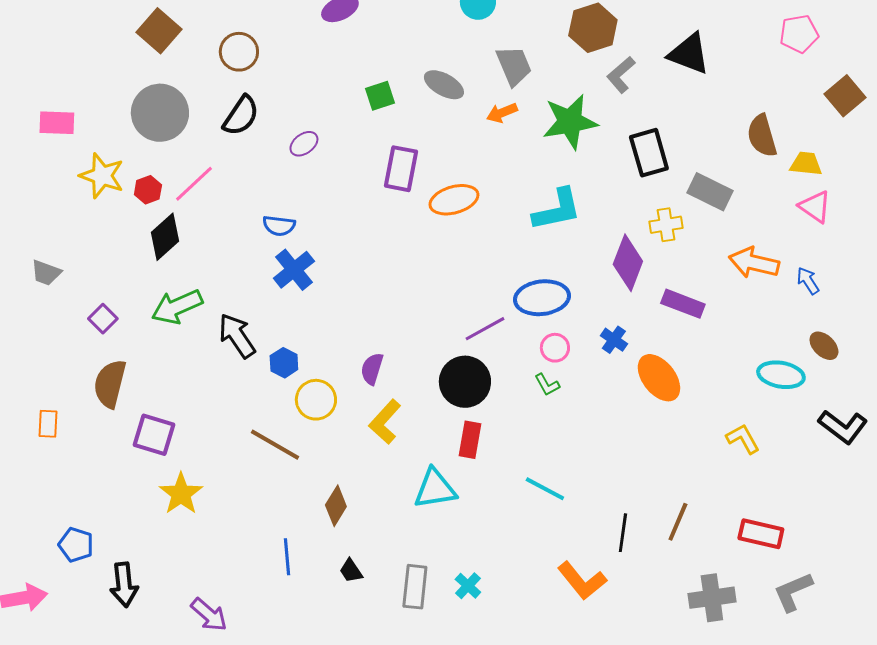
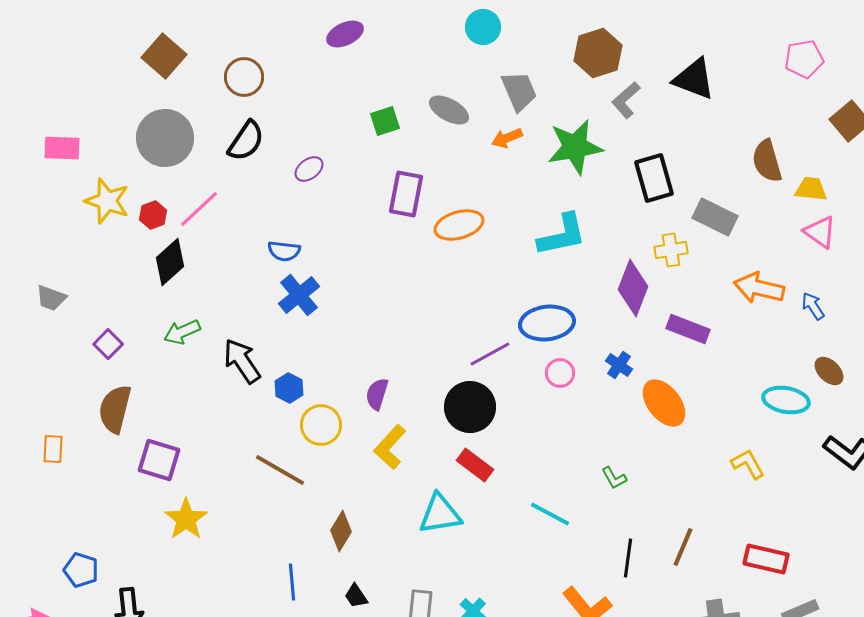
green arrow: (177, 307) -> (182, 332), size x0.7
green L-shape: (547, 385) -> (614, 478), moved
red rectangle: (470, 440) -> (475, 465), turned -63

